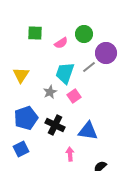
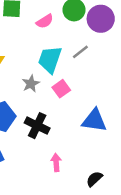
purple circle: (106, 53) -> (101, 19), moved
blue triangle: (88, 131) -> (94, 120), moved

